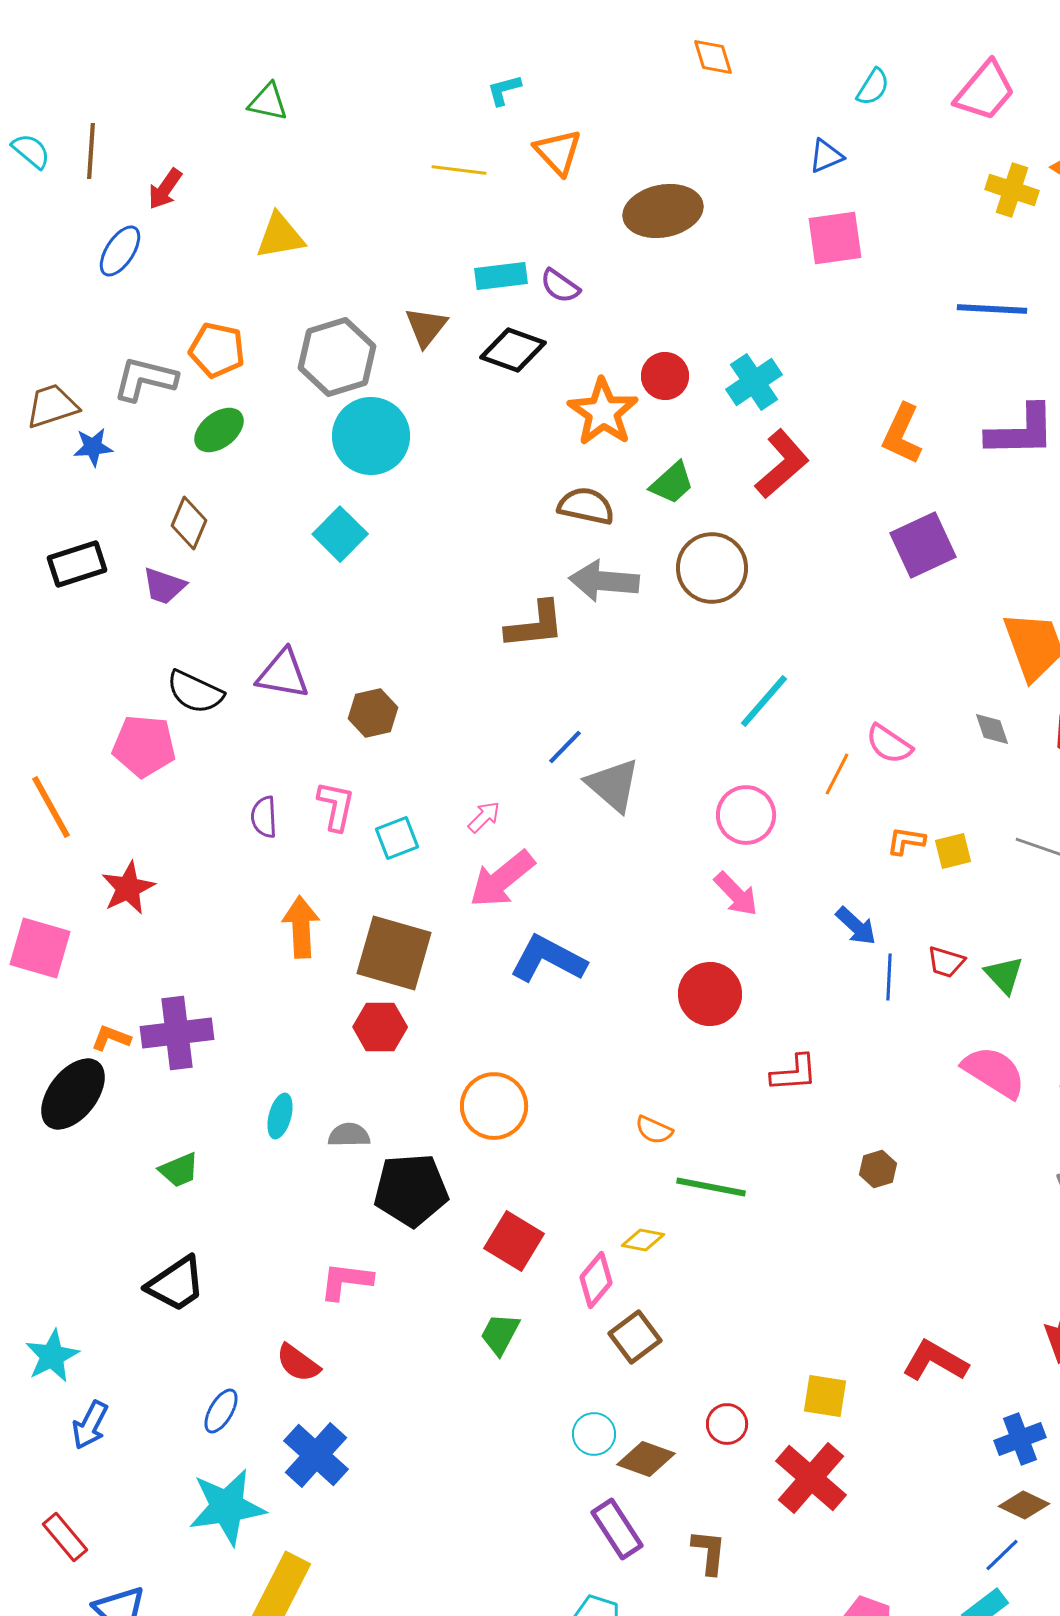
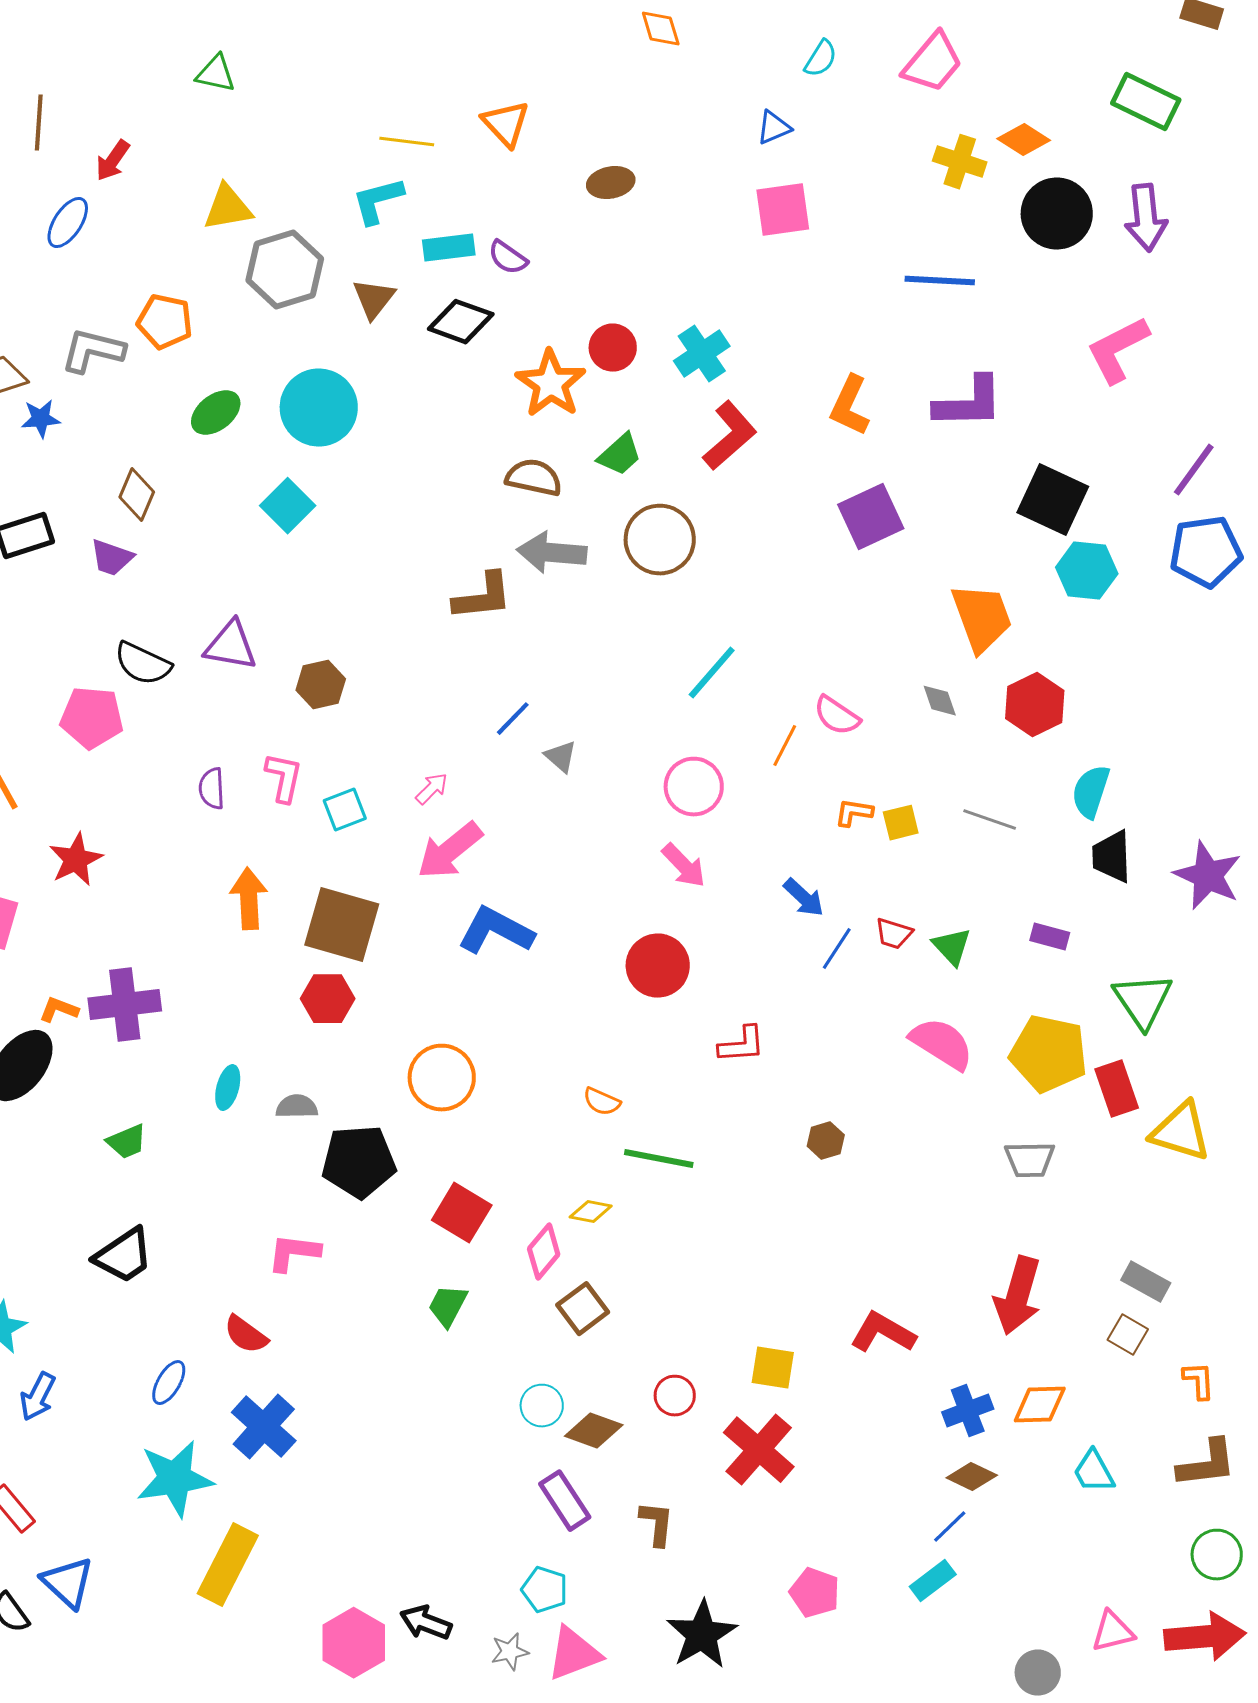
cyan L-shape: (504, 90) -> (378, 201), moved, size x1.5
brown ellipse: (663, 211) -> (611, 183), size x0.6
gray hexagon: (337, 357) -> (285, 270), moved
green ellipse: (219, 430) -> (216, 413), moved
gray triangle: (613, 785) -> (561, 757), size x0.6
blue line: (889, 977) -> (837, 949), turned 30

